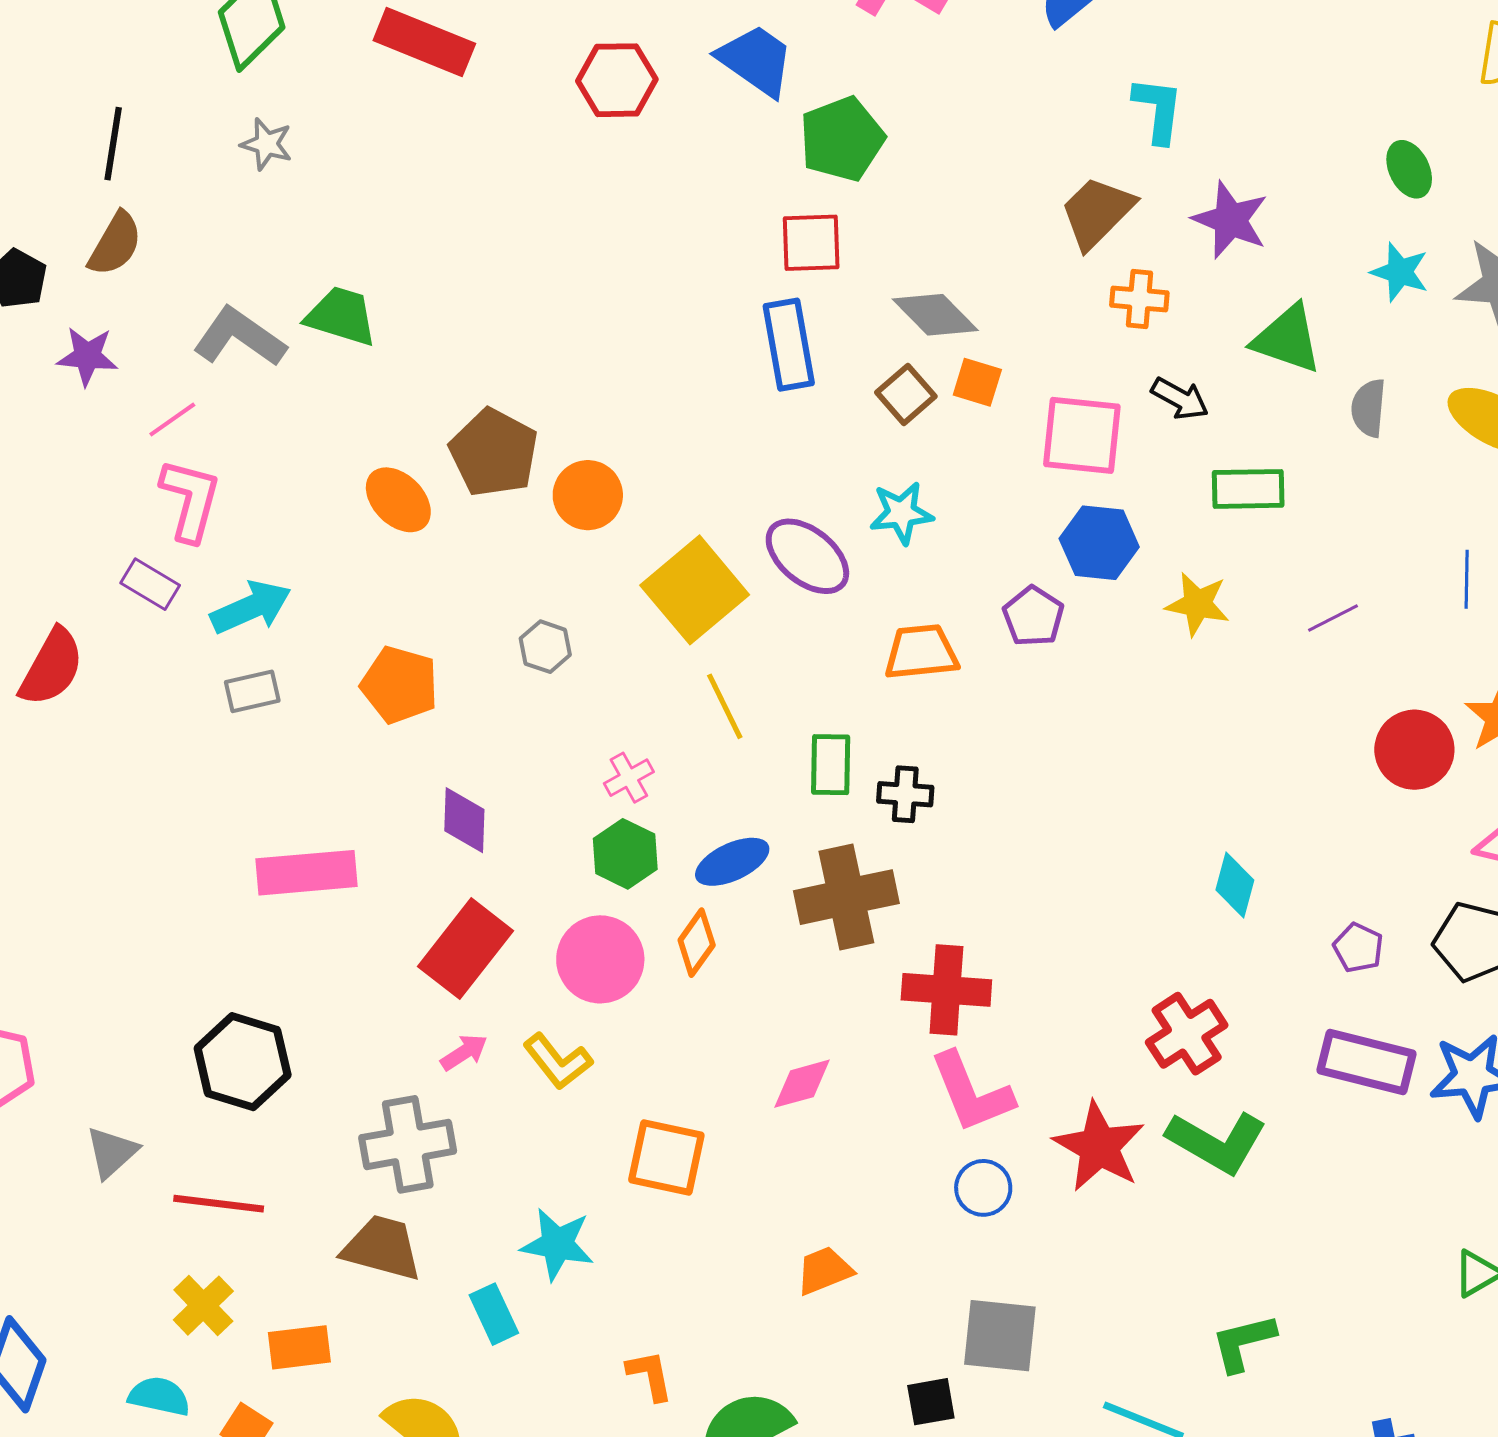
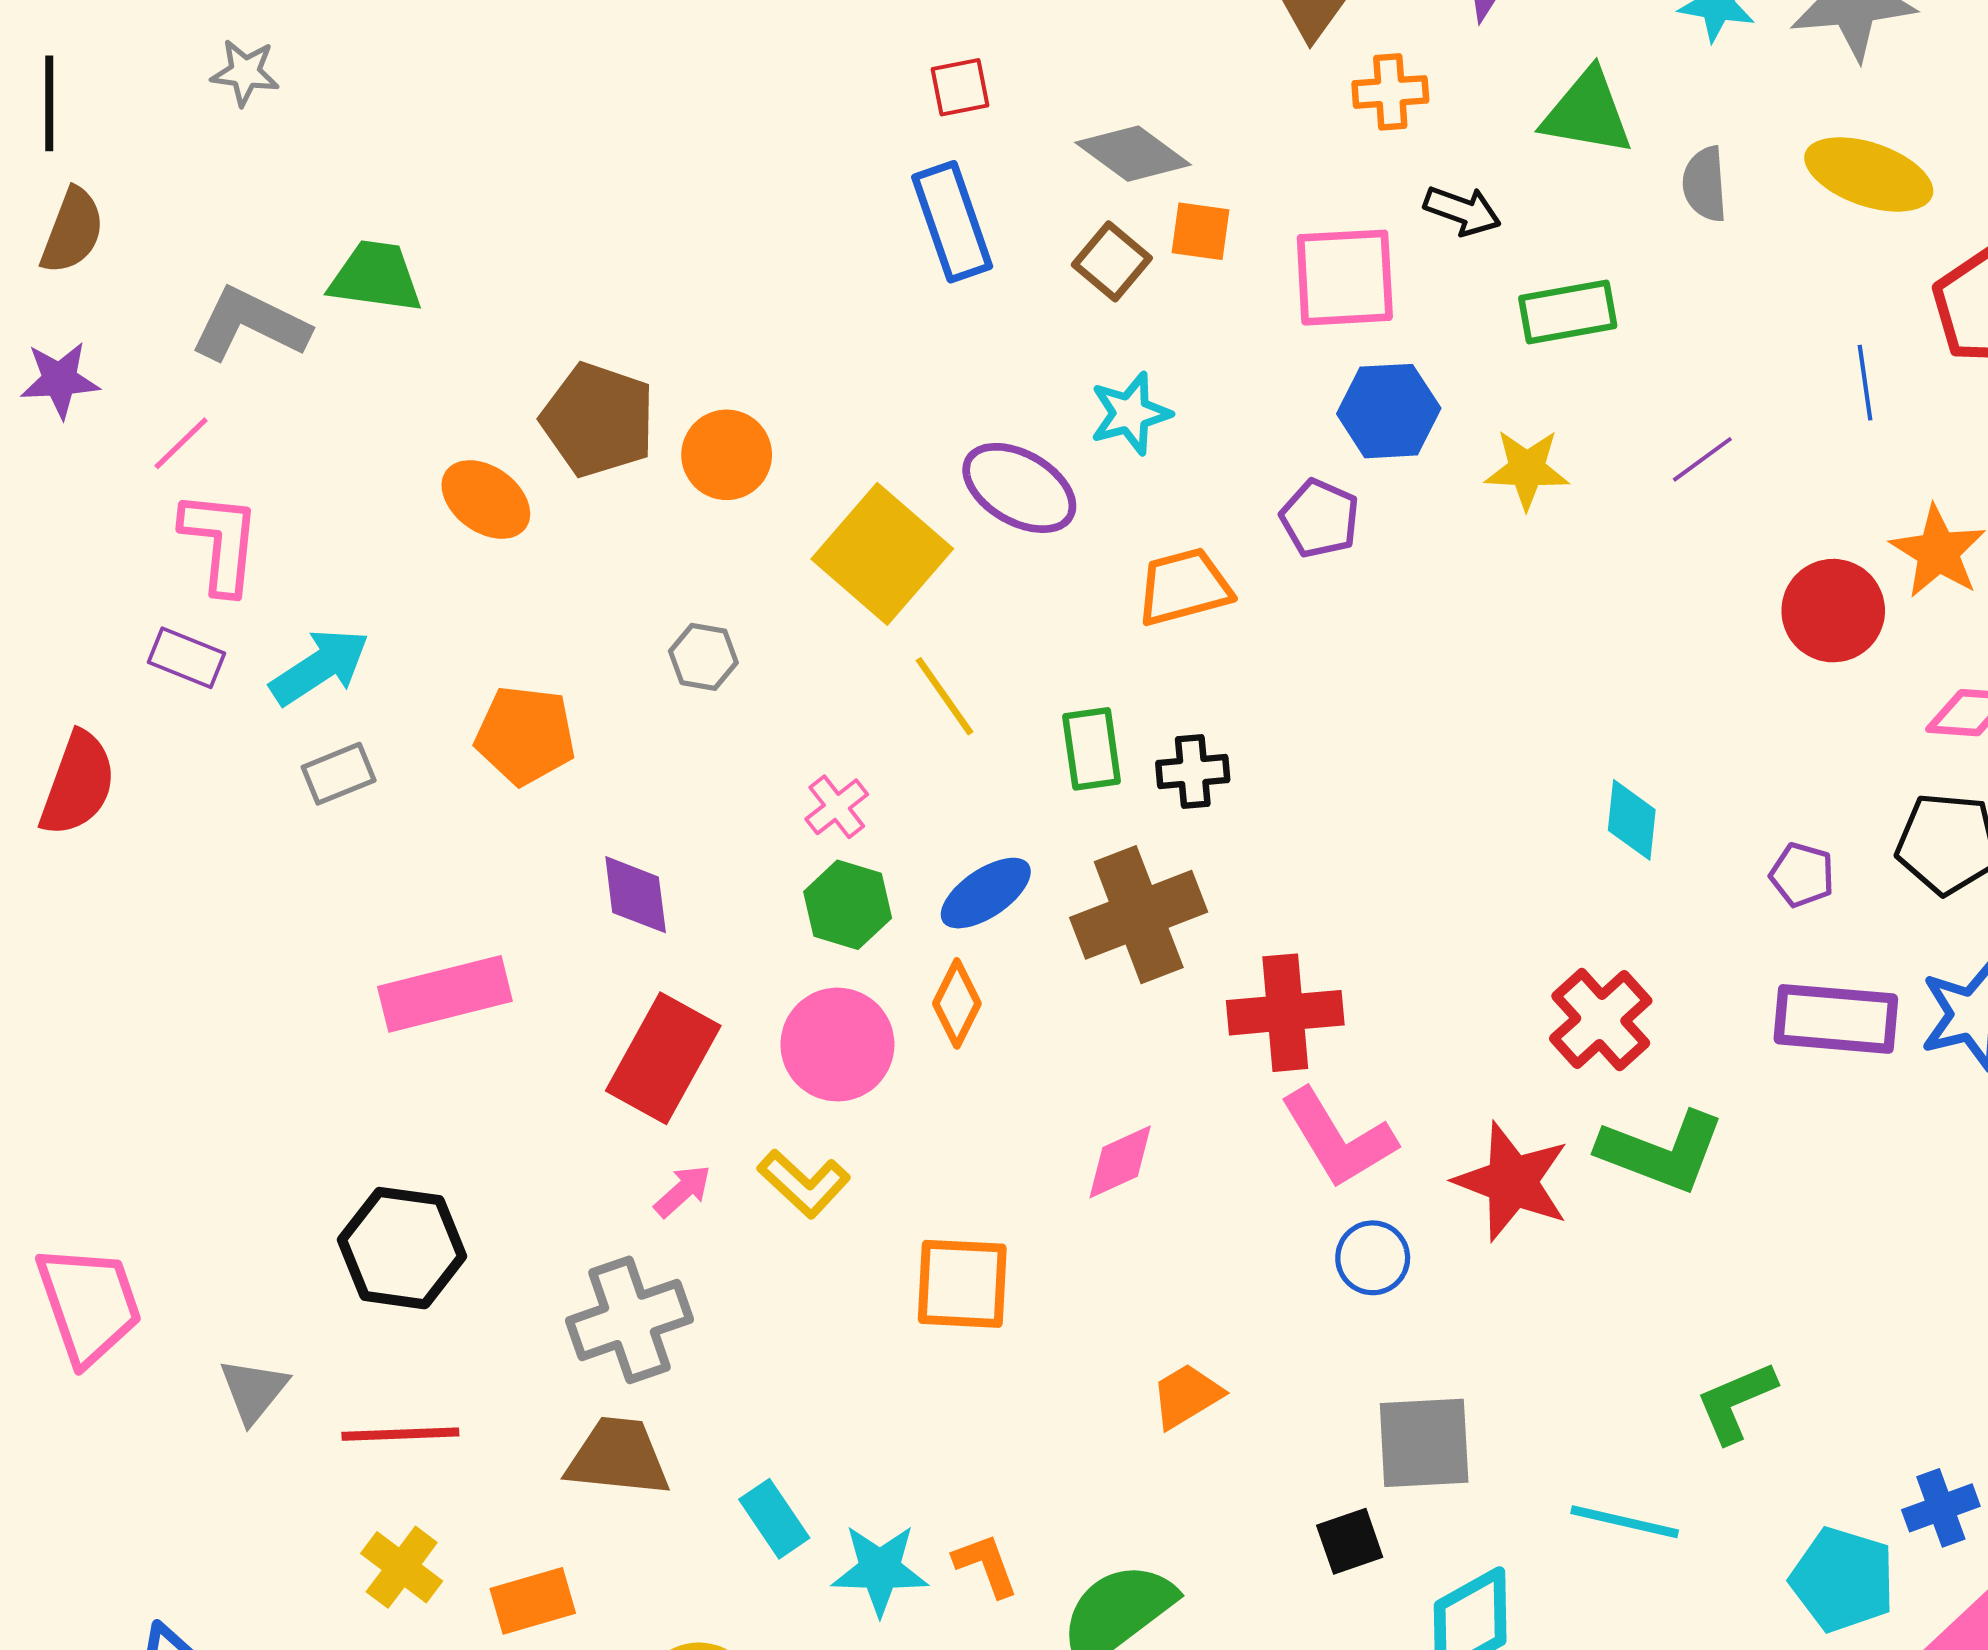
red square: (811, 243) -> (960, 87), size x0.7
cyan star: (557, 1244) -> (880, 1570), moved

